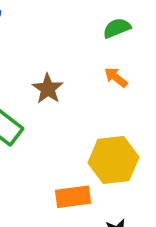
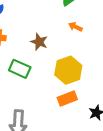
yellow hexagon: (113, 160) -> (68, 70), moved

